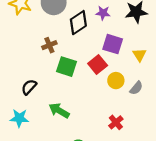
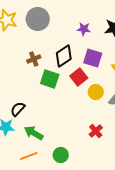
black diamond: (78, 23) -> (64, 56), moved
black semicircle: (29, 87) -> (18, 109), moved
green arrow: (59, 111) -> (34, 133), moved

